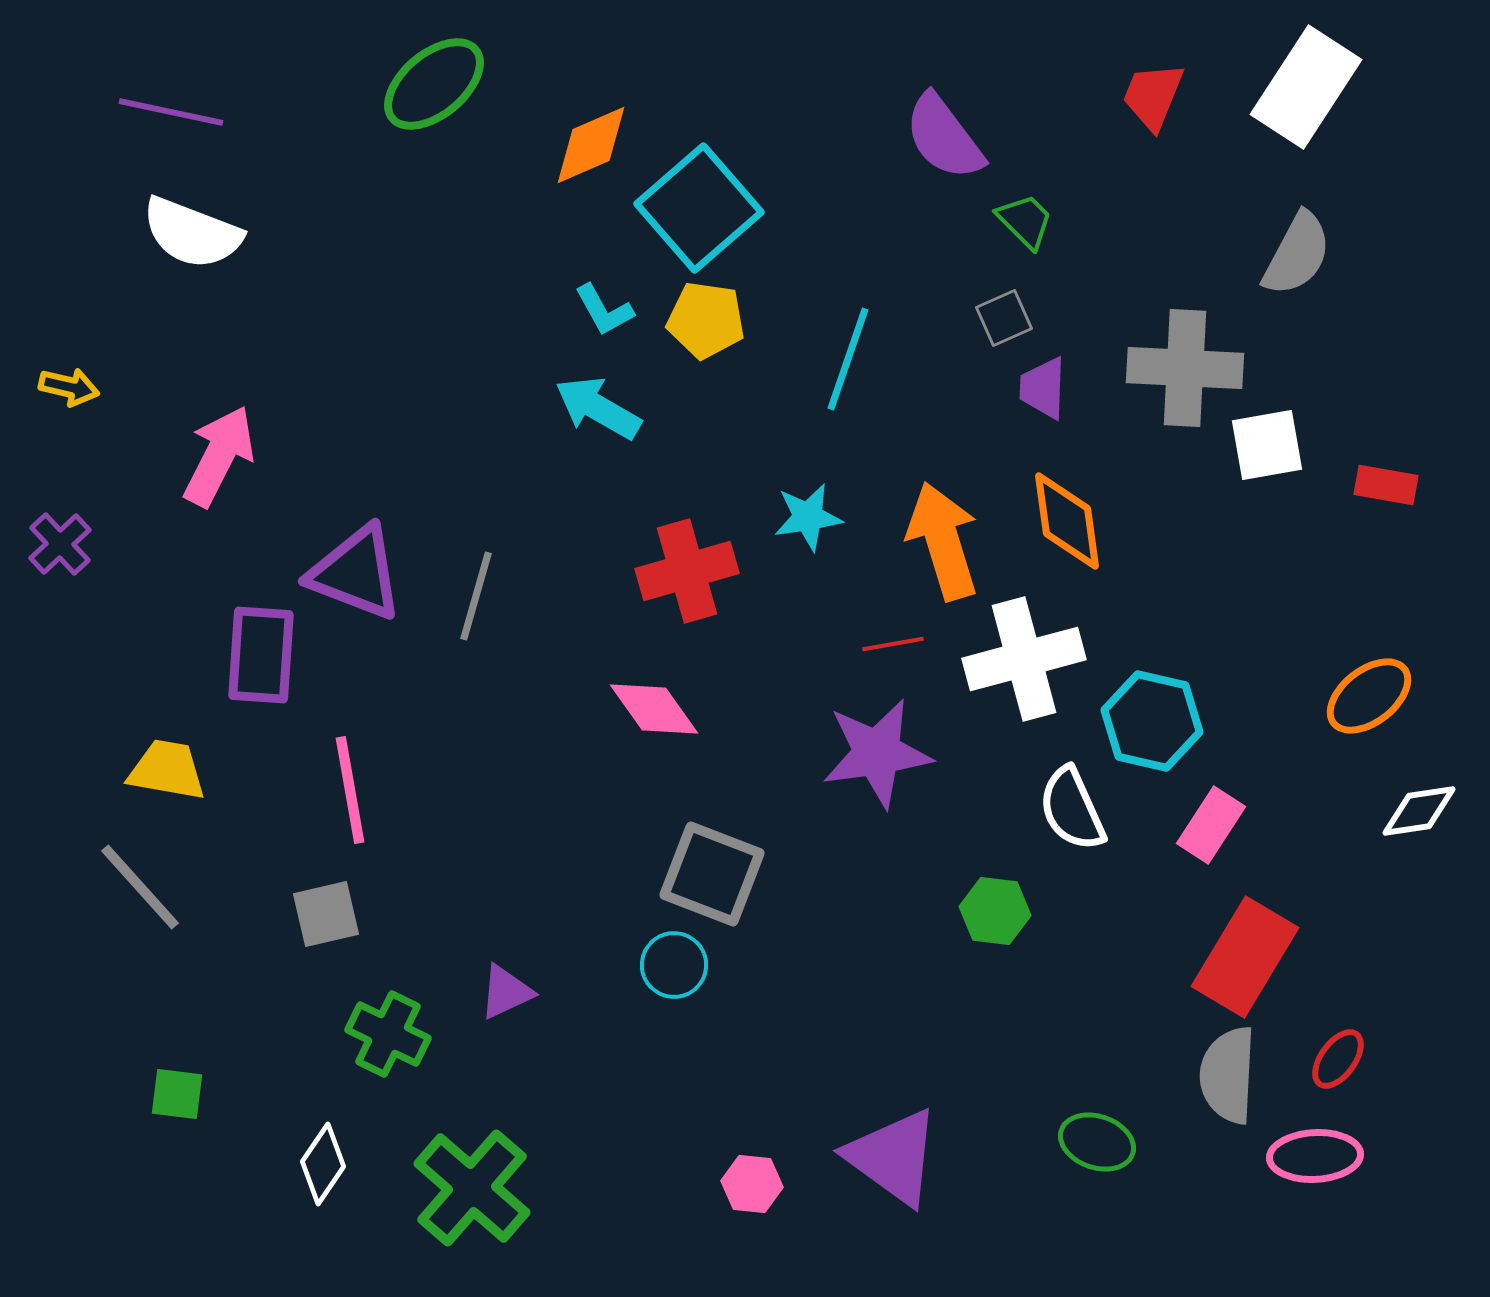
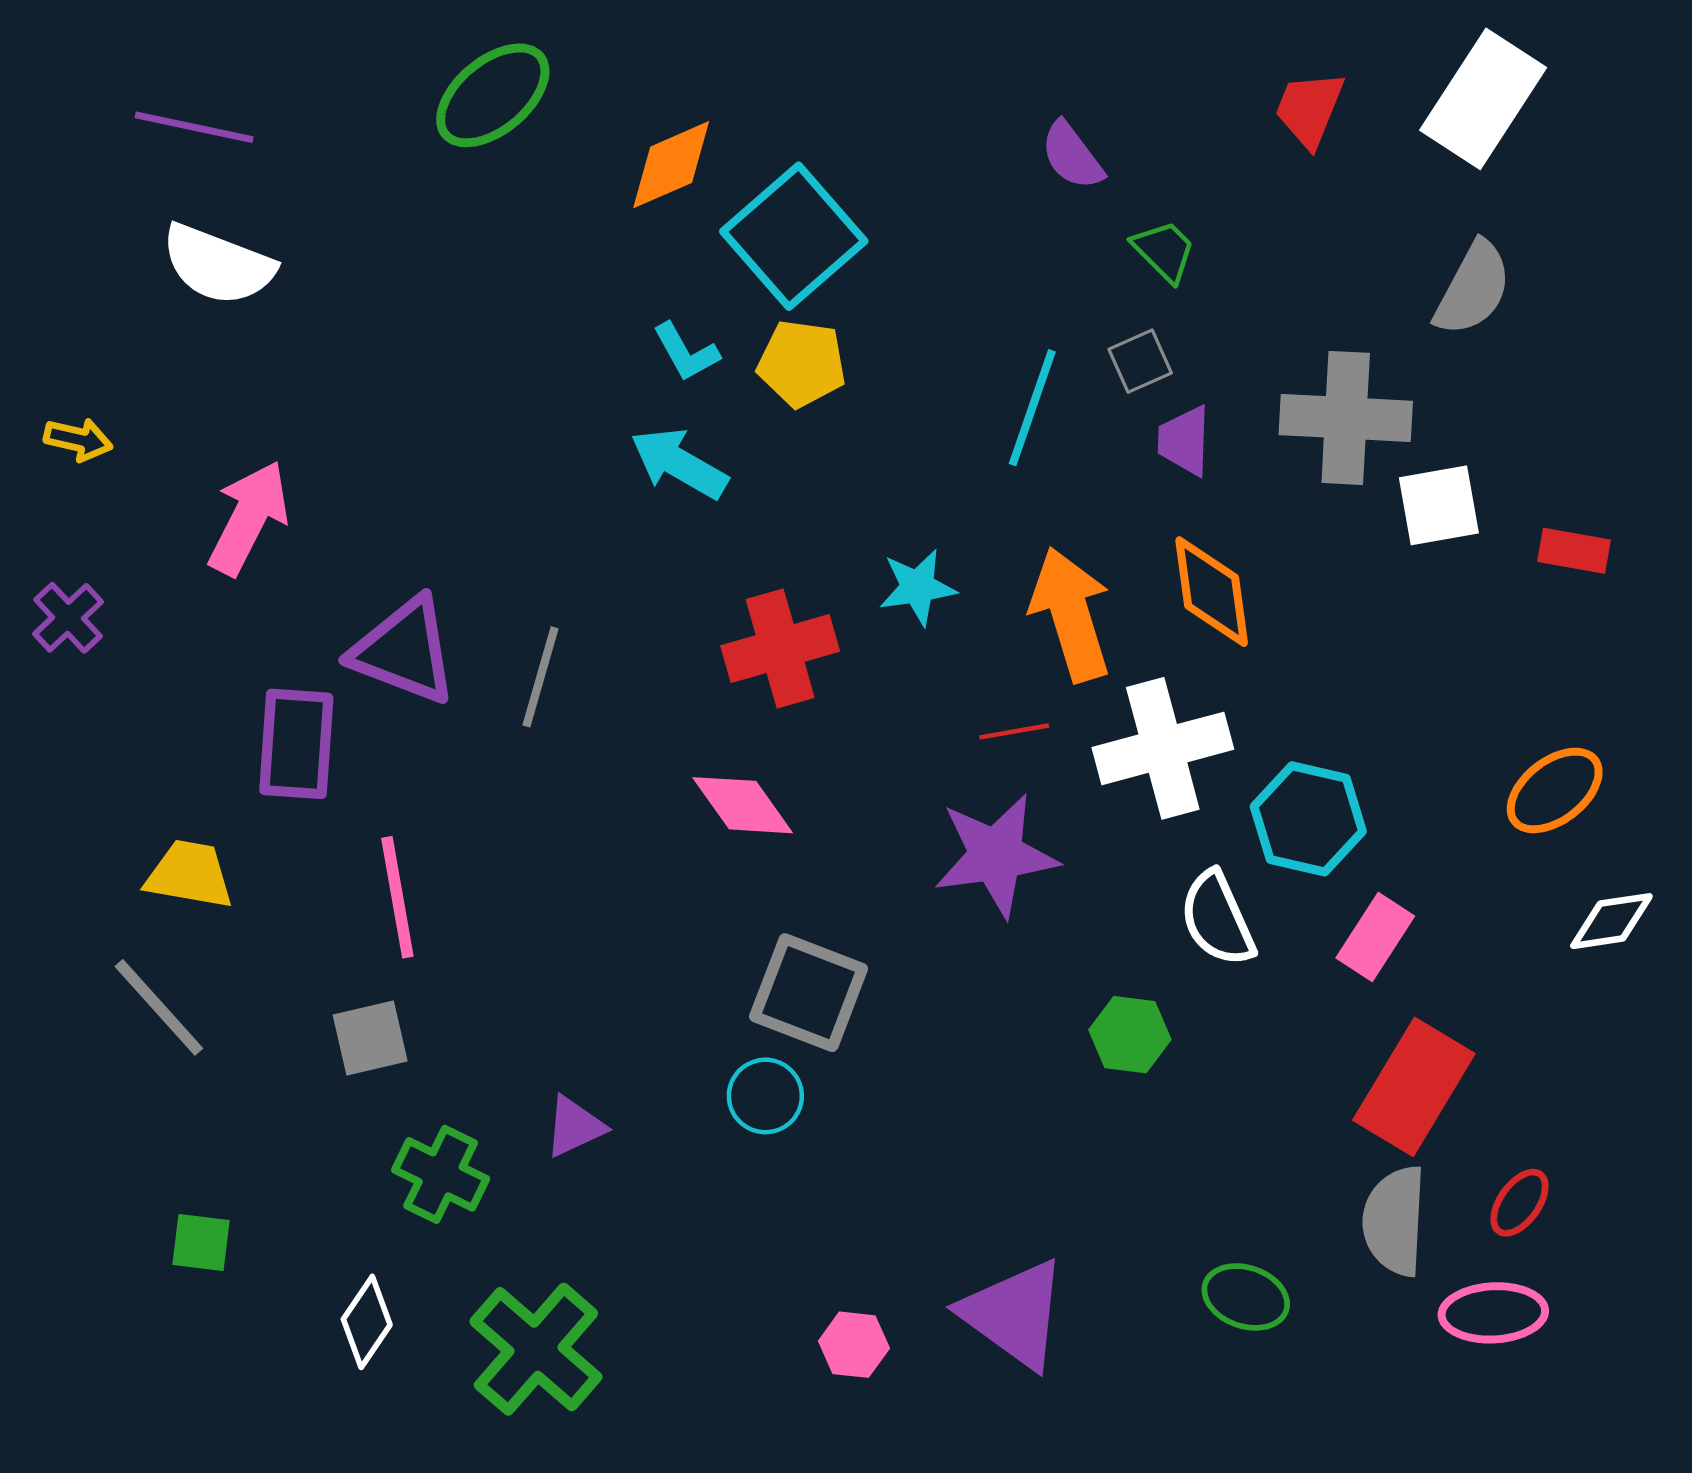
purple semicircle: (944, 137) -> (1072, 156), size x0.7
cyan line: (848, 359) -> (1032, 408), moved

